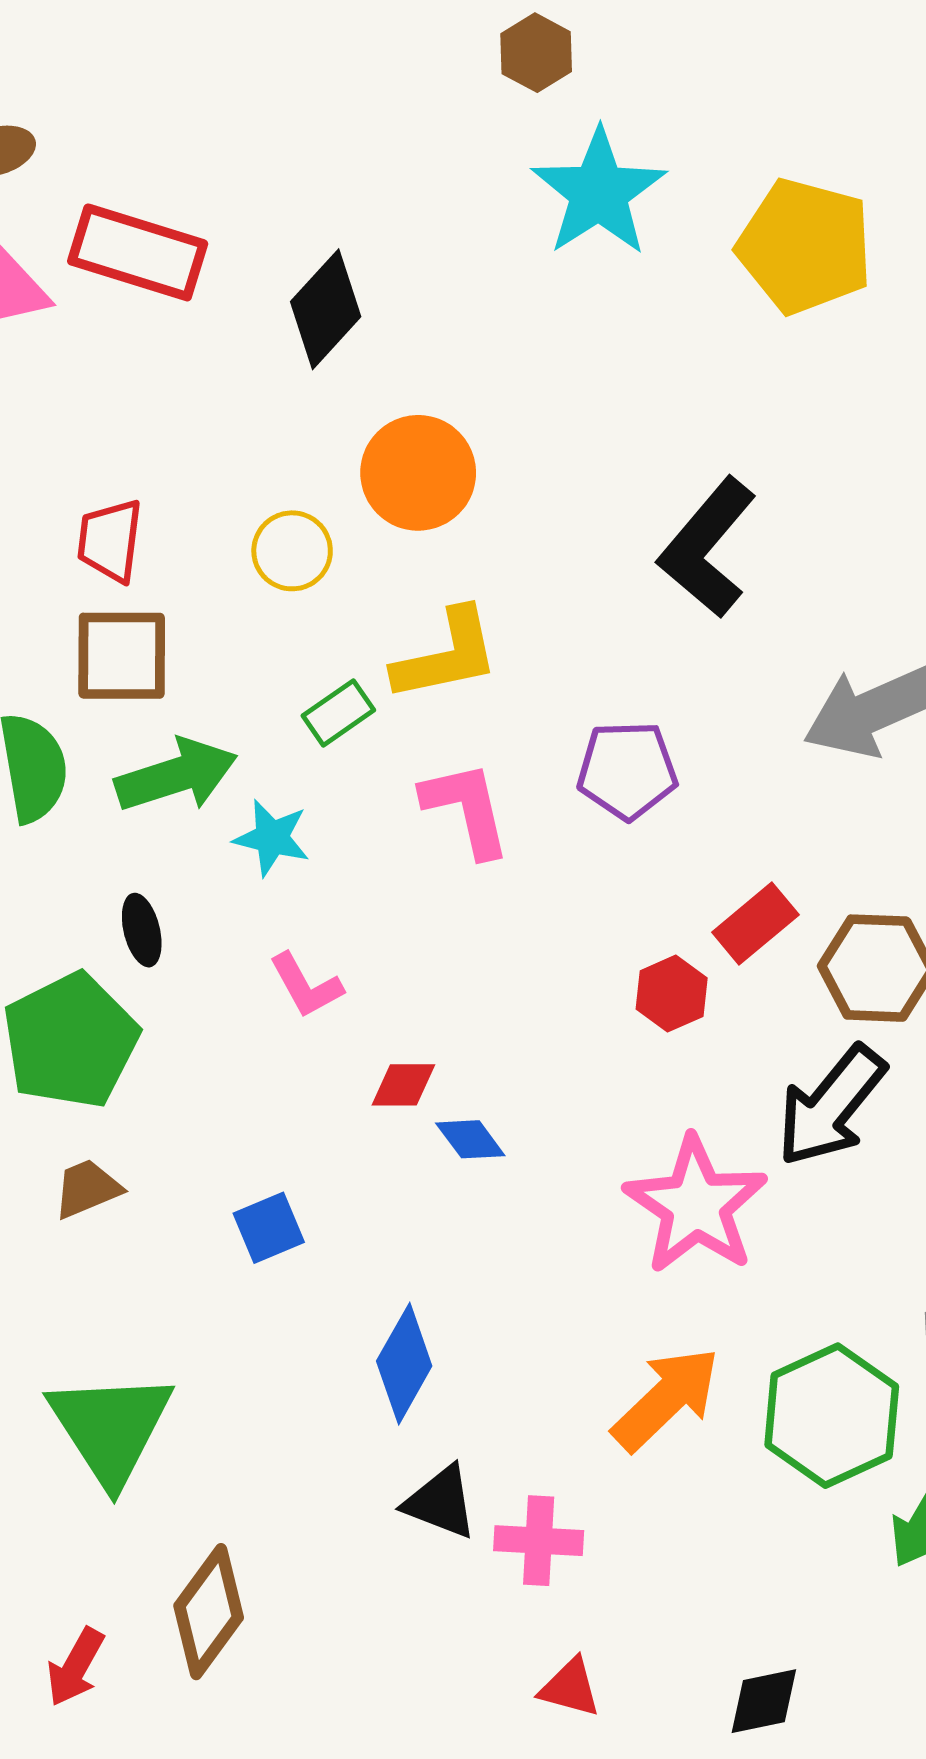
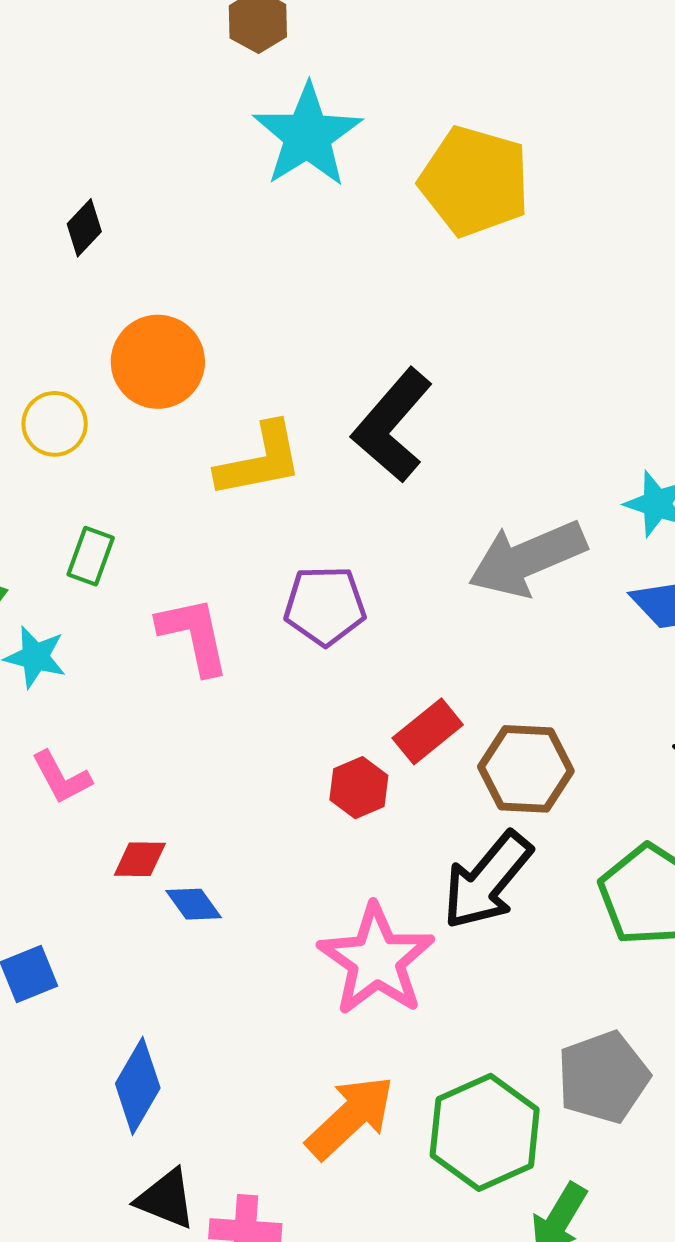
black diamond: (326, 309) -> (84, 228), size x0.6
yellow L-shape: (446, 655) -> (260, 460), moved
green rectangle: (338, 713) -> (91, 556), turned -36

